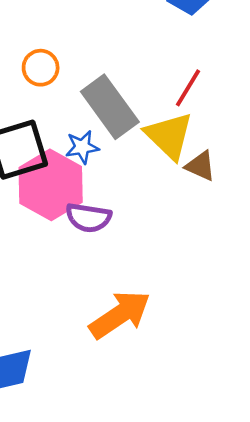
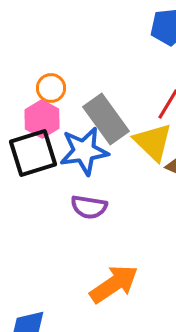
blue star: (82, 147) -> (84, 151), size x1.8
pink hexagon: (51, 185) -> (42, 119), moved, size x0.7

